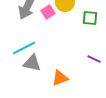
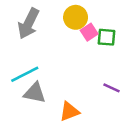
pink square: (48, 12) -> (89, 32), moved

